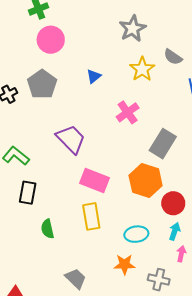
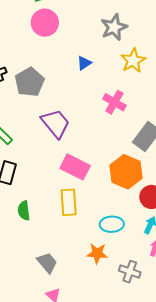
gray star: (133, 29) -> (114, 27), moved
gray pentagon: (42, 84) -> (30, 82), moved
pink cross: (128, 112) -> (114, 102), turned -30

